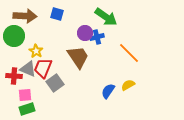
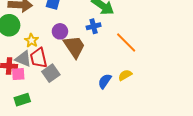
purple circle: (85, 33) -> (60, 31), moved
red trapezoid: (43, 68) -> (39, 58), turned -35
pink square: (25, 95) -> (18, 74), moved

